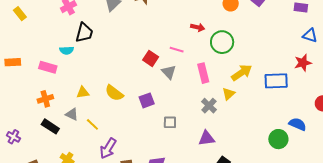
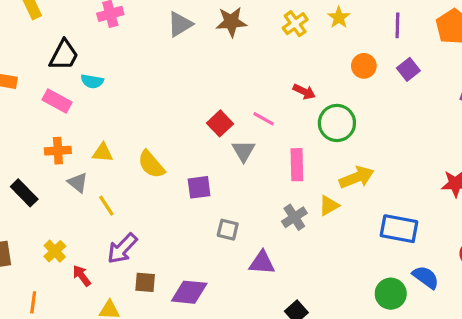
black trapezoid: (84, 33) -> (64, 55), moved
blue rectangle: (276, 81) -> (399, 229), moved
orange cross: (45, 99) -> (58, 151), moved
black rectangle: (50, 126) -> (24, 193), moved
purple triangle: (207, 138) -> (262, 263), moved

